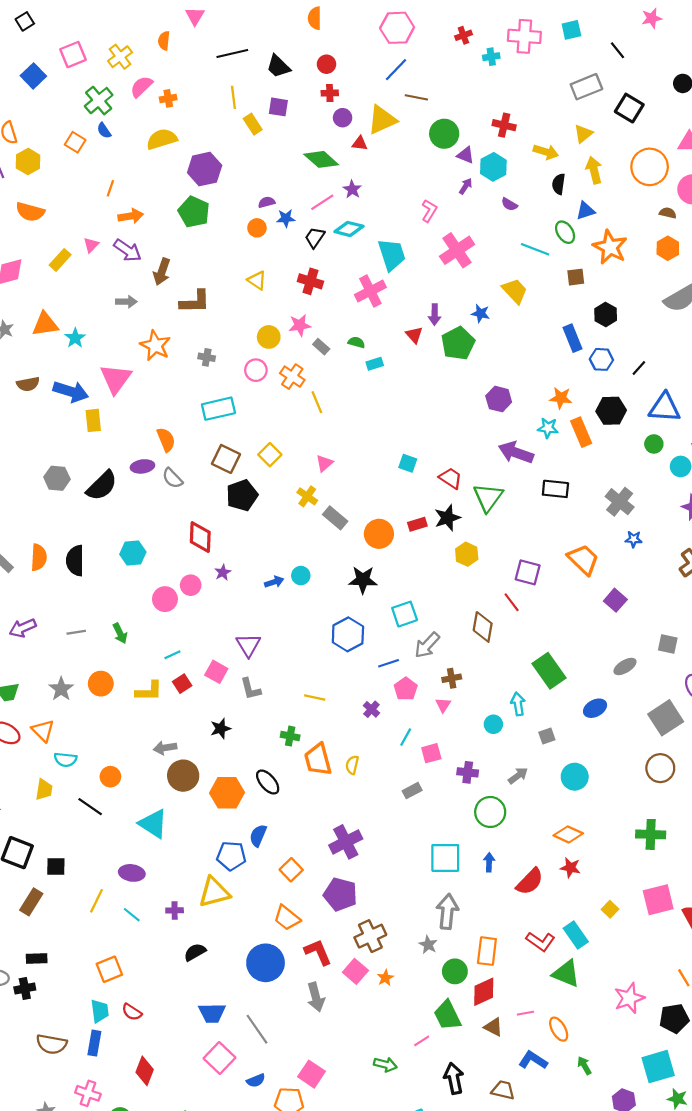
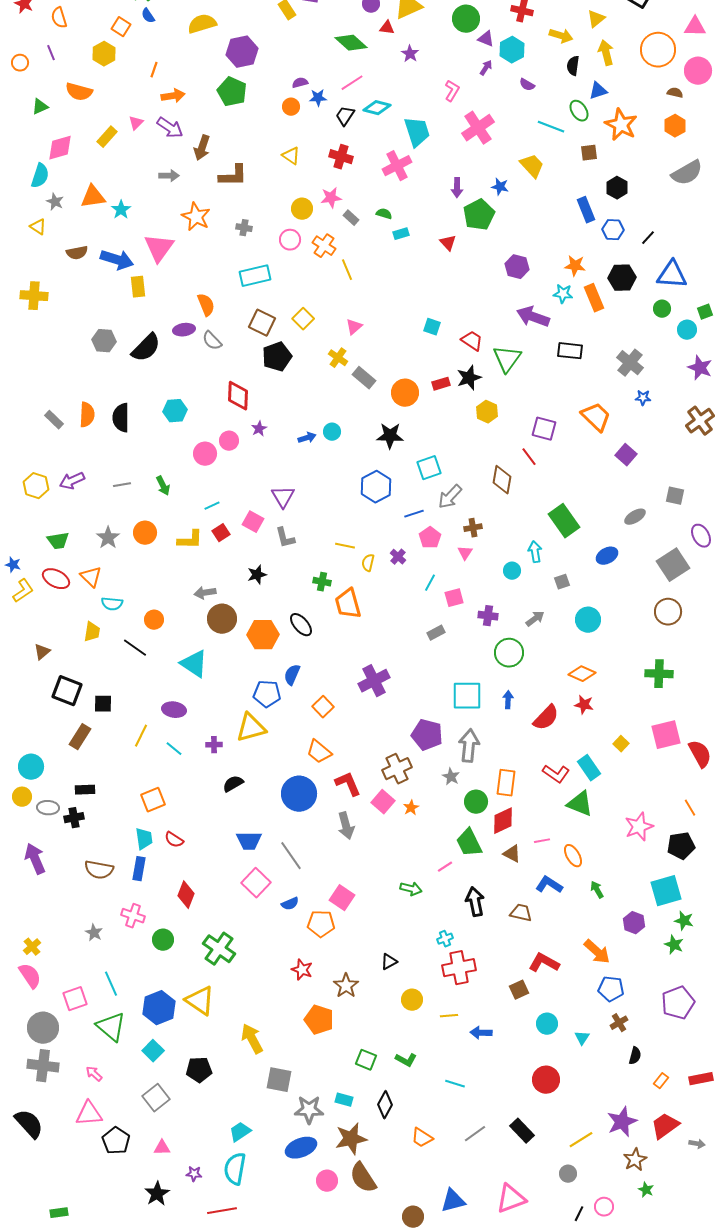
yellow hexagon: (28, 162) -> (104, 54), moved
purple star: (352, 189) -> (410, 54), moved
red triangle: (414, 335) -> (448, 243), moved
yellow semicircle: (352, 765) -> (368, 563), moved
purple pentagon: (340, 894) -> (427, 735), moved

